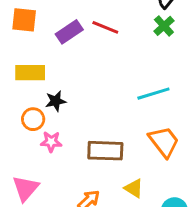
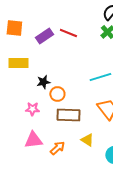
black star: (56, 101) -> (43, 82), moved
orange circle: (33, 119) -> (57, 94), moved
pink triangle: (26, 188) -> (33, 140), moved, turned 42

